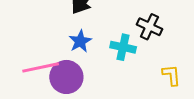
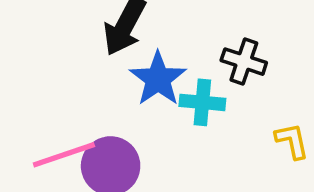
blue star: (80, 41) -> (158, 79), moved, size x1.4

